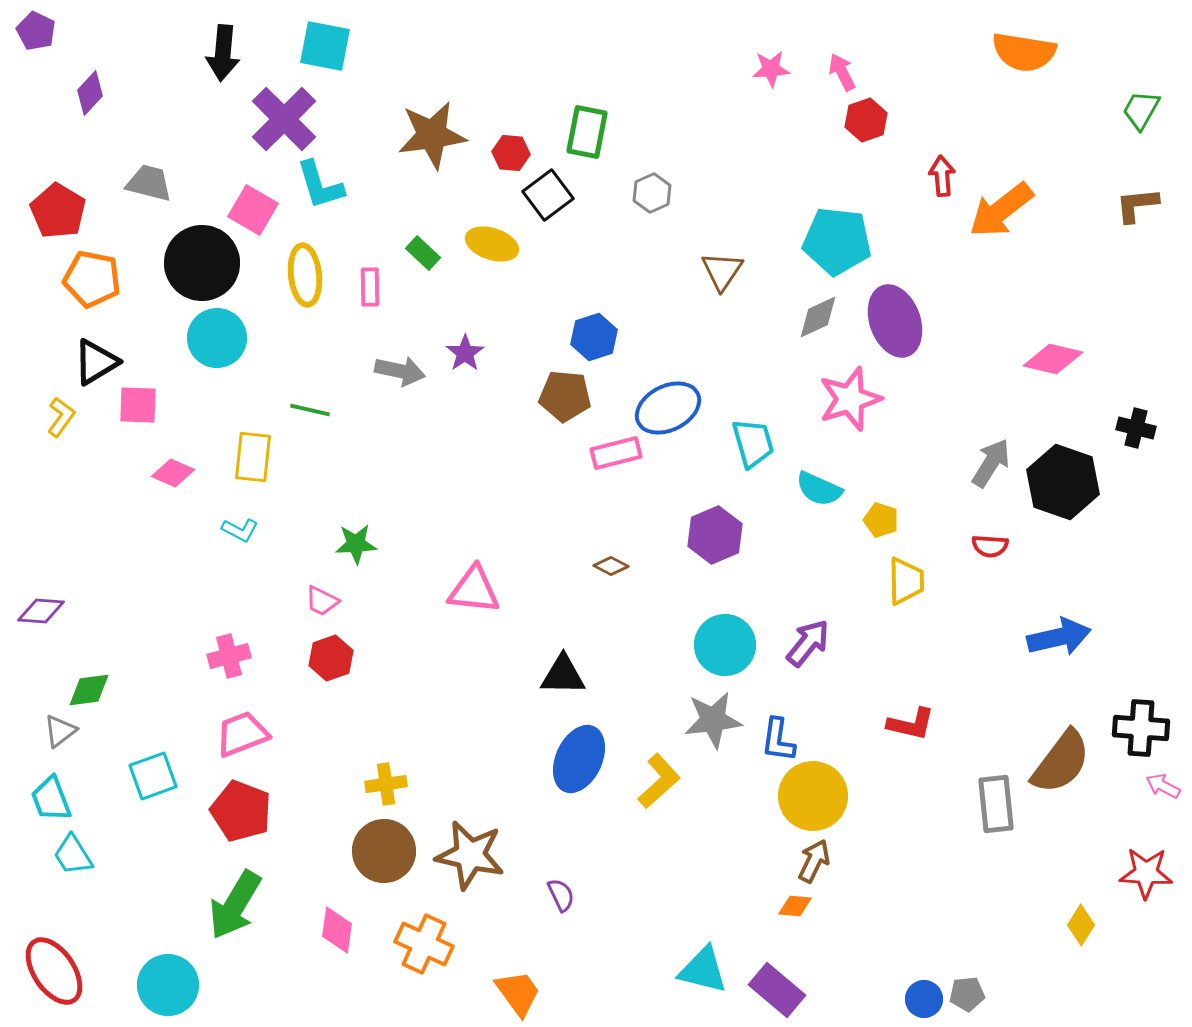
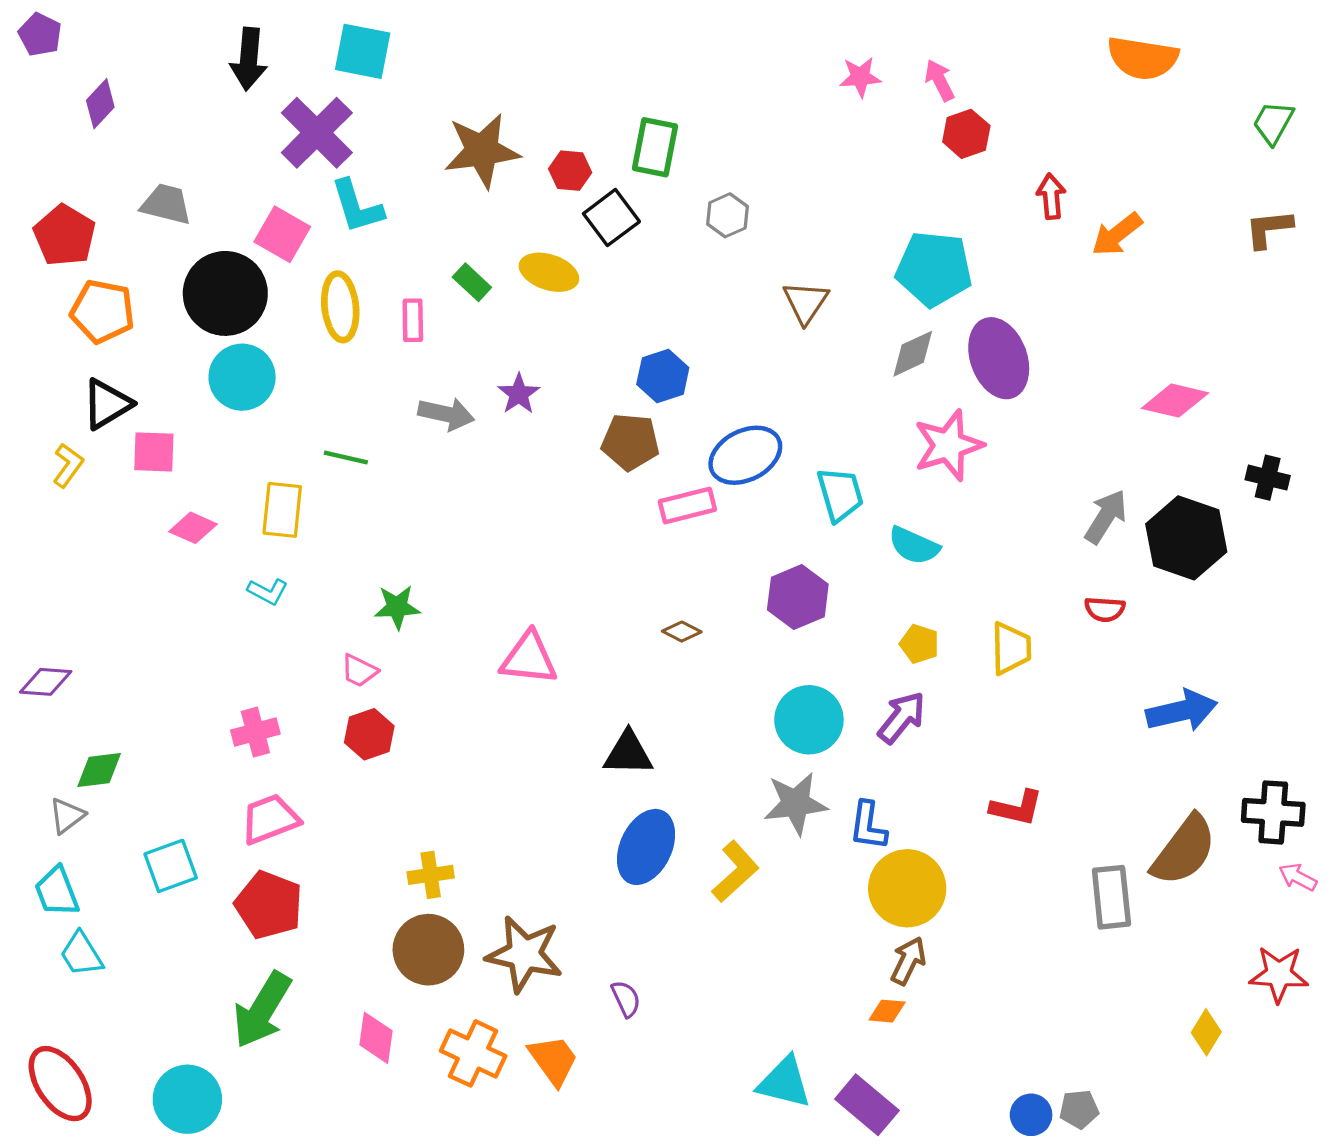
orange arrow: (1001, 210) -> (1117, 234), size x0.7
yellow pentagon: (881, 520) -> (919, 644), moved
orange trapezoid: (518, 993) -> (553, 1060), moved

